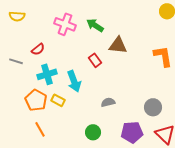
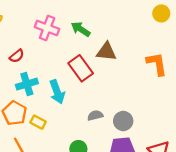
red rectangle: (95, 60) -> (81, 68), size x1.6
yellow rectangle: (58, 100) -> (38, 122), moved
gray circle: (153, 107) -> (123, 121), moved

